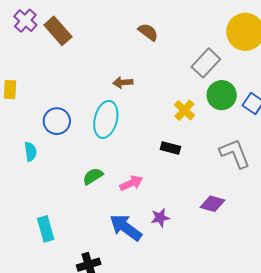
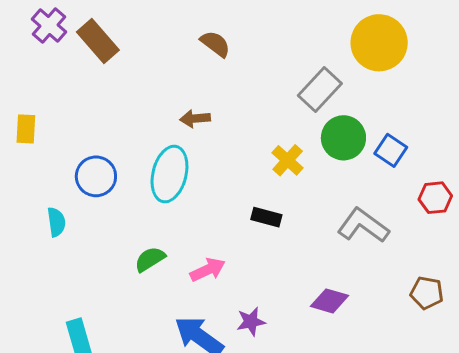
brown semicircle: (148, 32) -> (215, 44), moved
gray L-shape: (235, 154) -> (363, 225), turned -32

